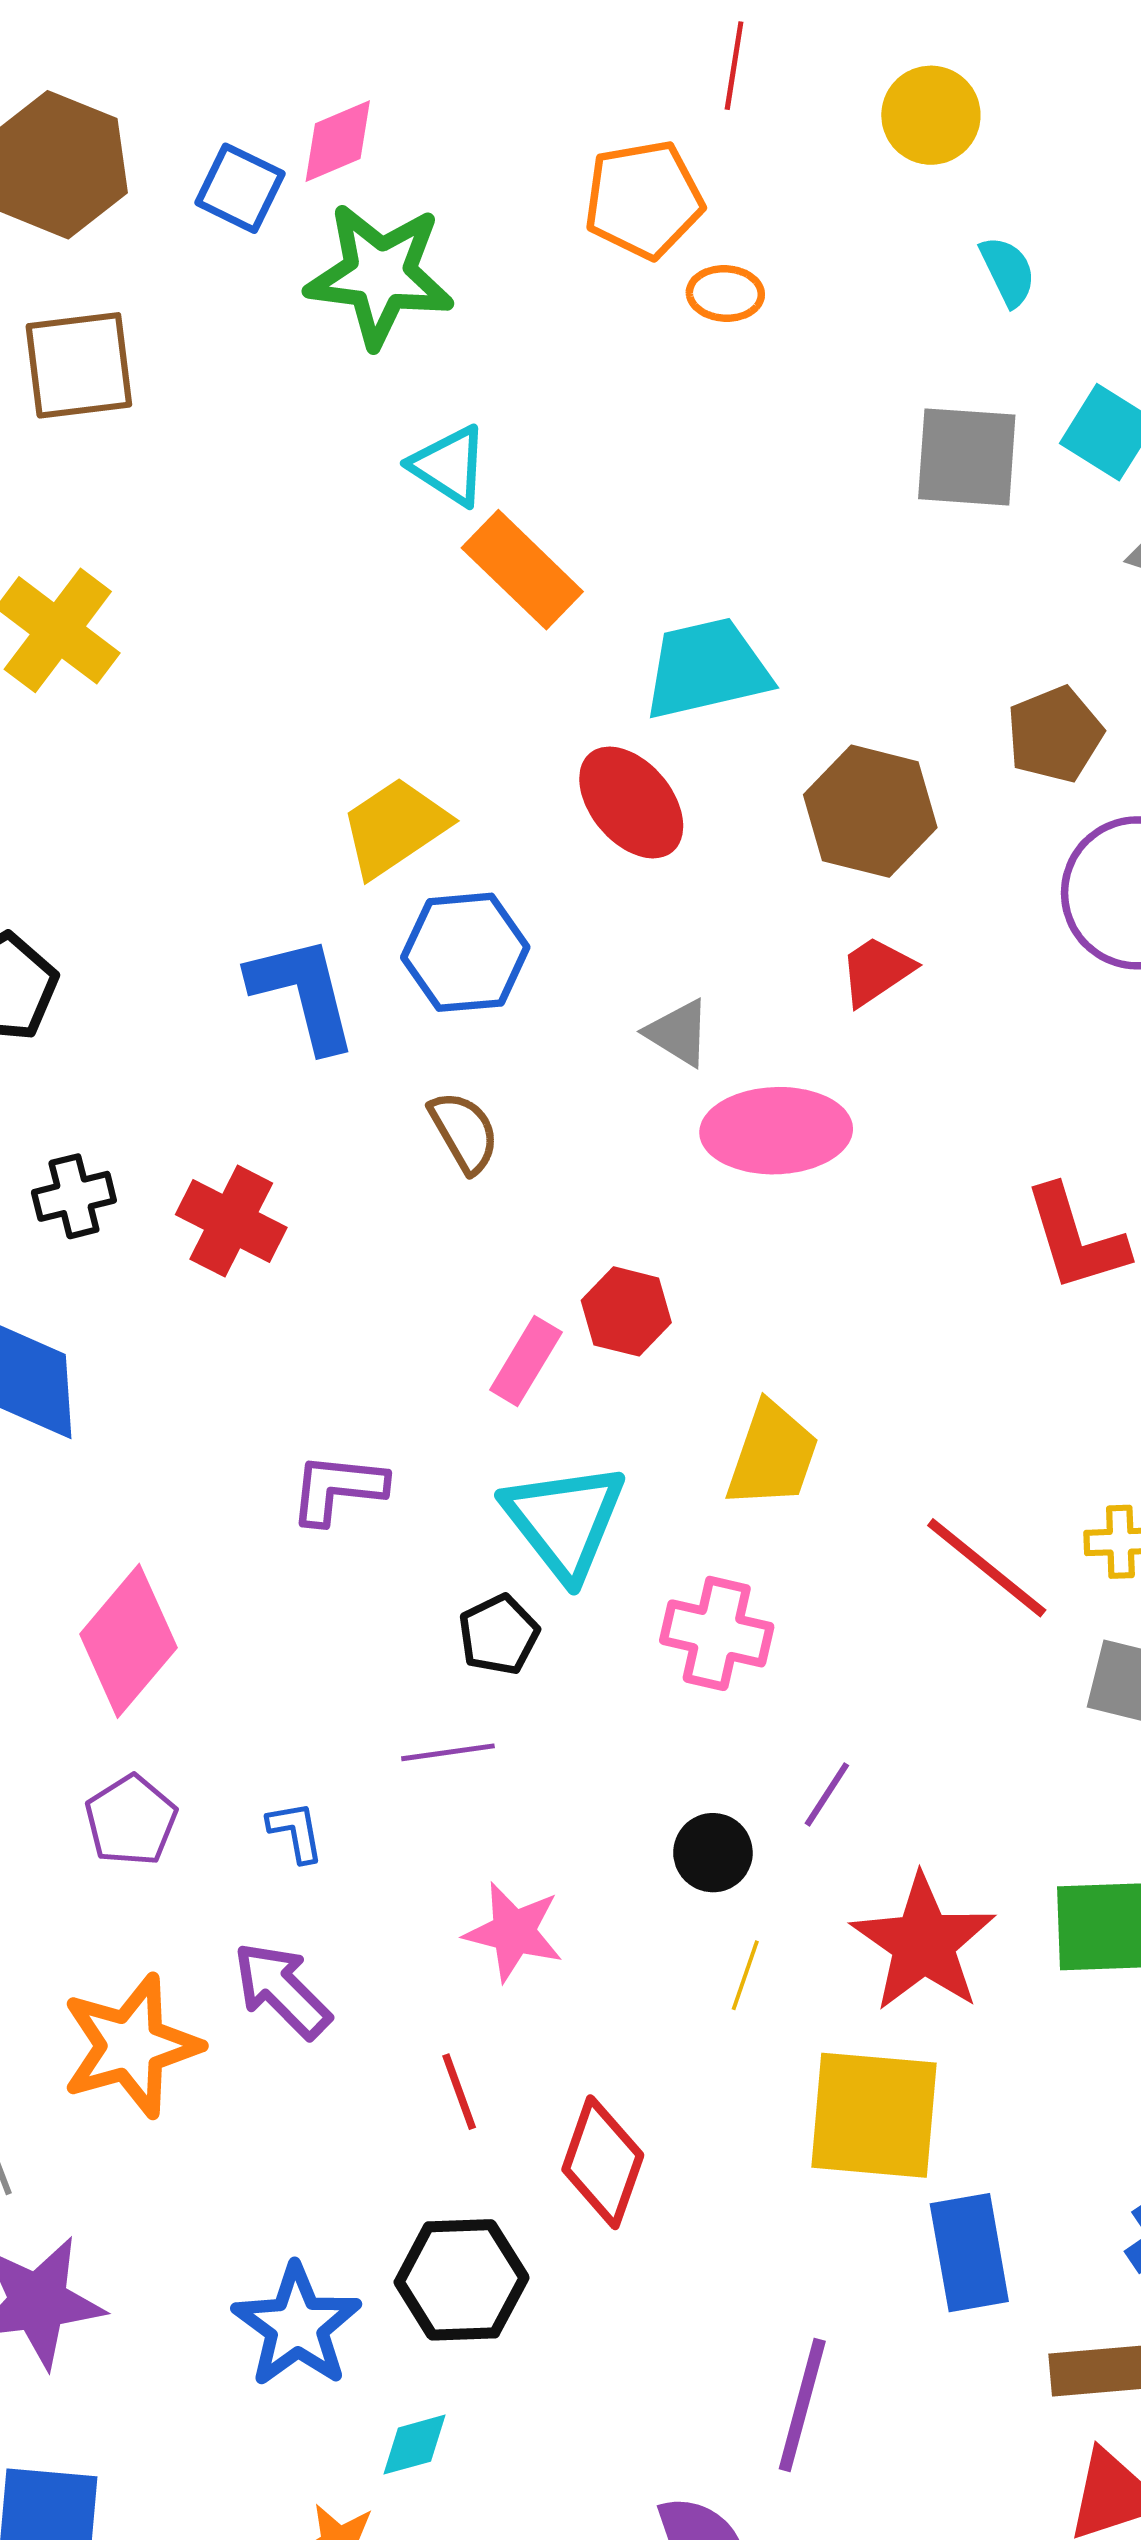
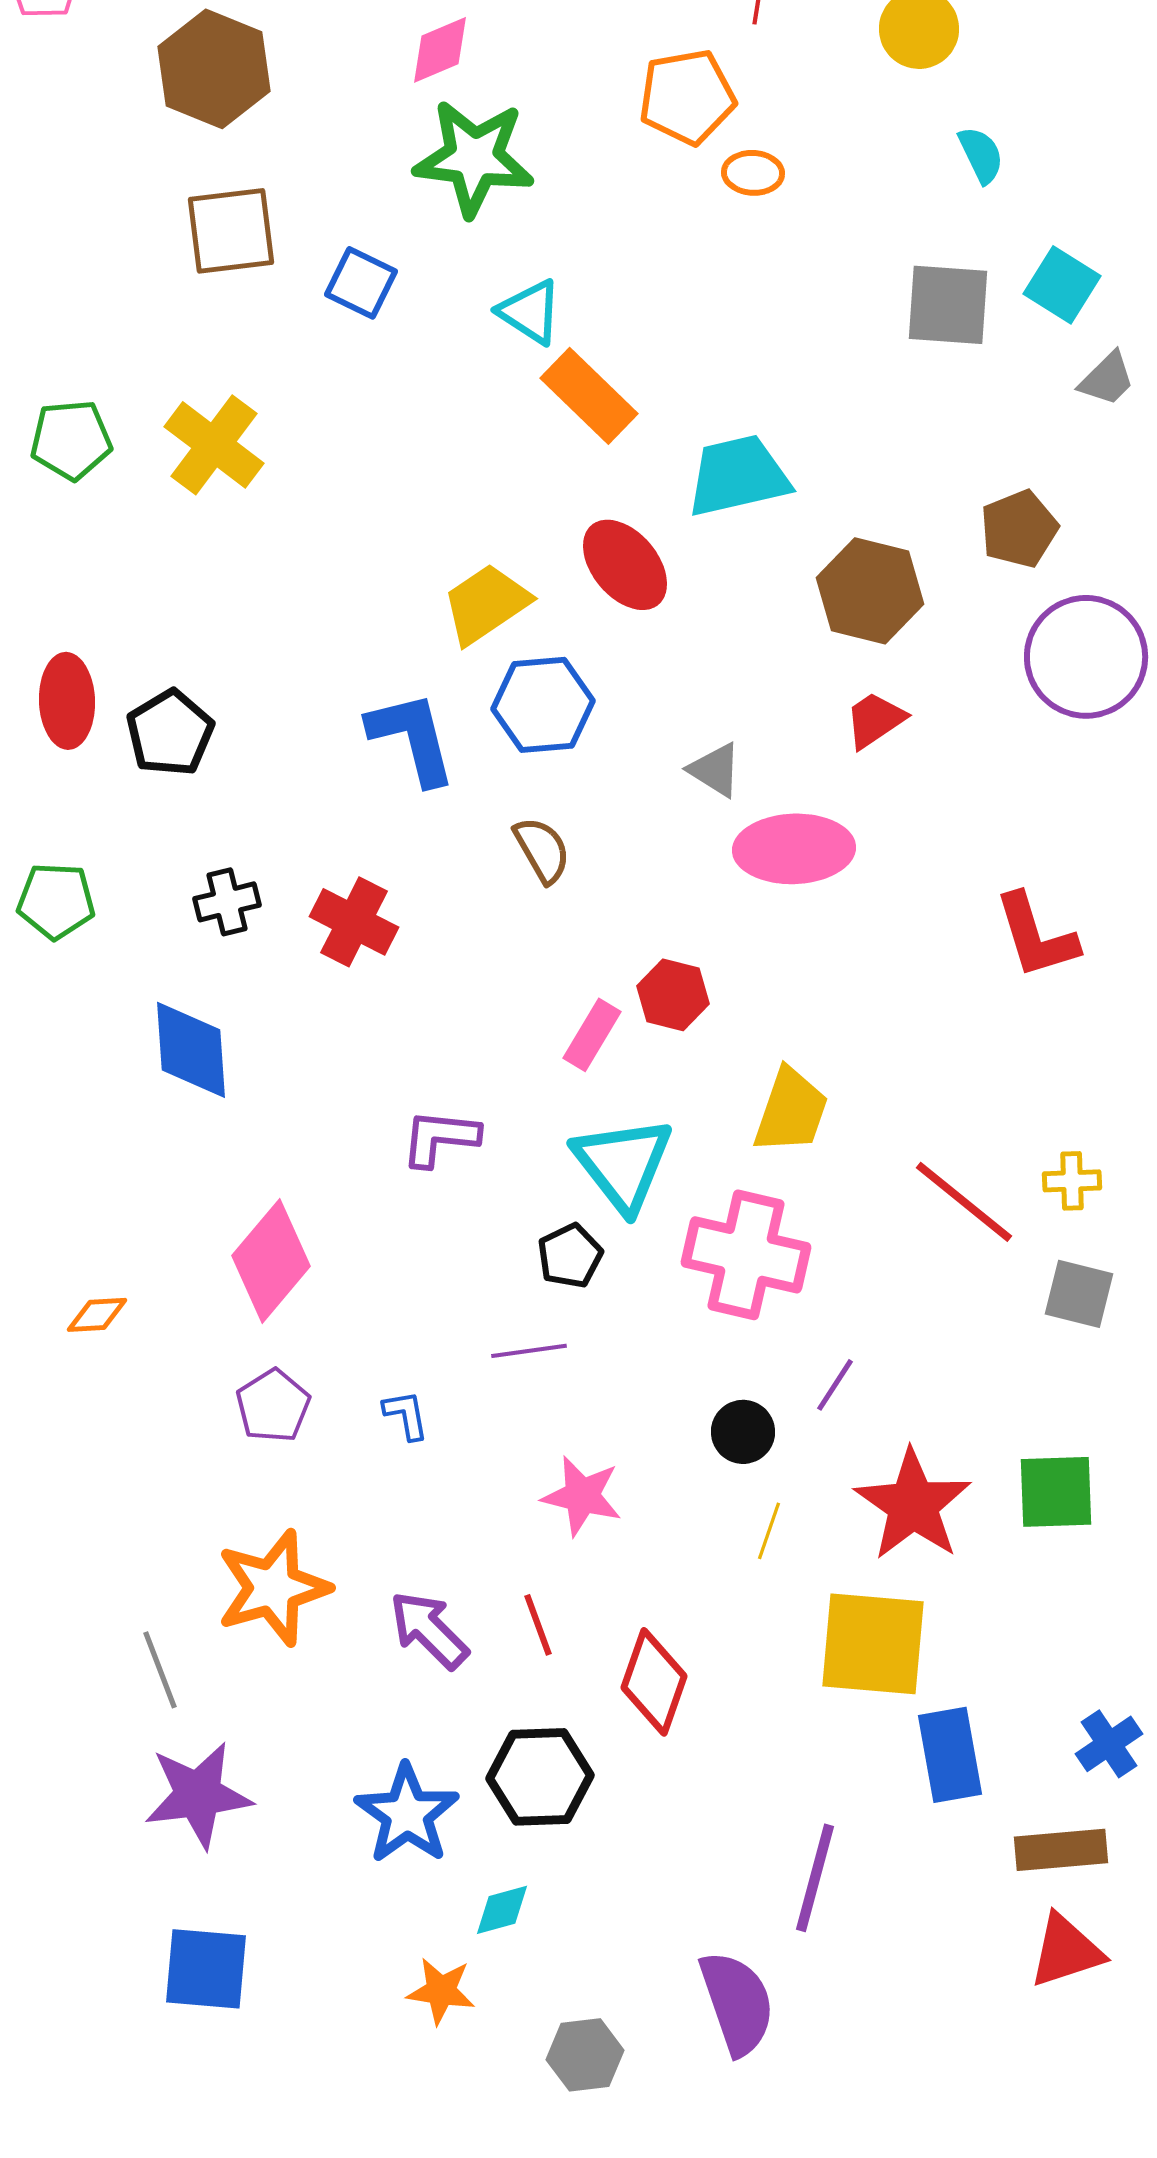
blue square: (240, 188) -> (361, 283), moved
red ellipse: (631, 802) -> (625, 565), moved
pink cross: (717, 1633) -> (746, 1255), size x1.4
purple arrow: (282, 1990) -> (429, 1630), moved

